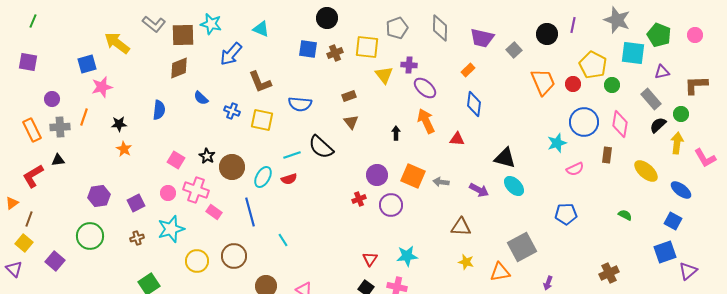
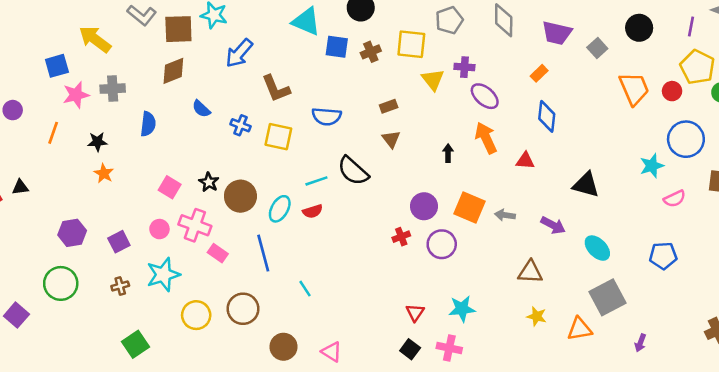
purple line: (573, 25) -> (691, 27), moved
cyan triangle: (261, 29) -> (306, 21), moved, size x1.4
gray cross: (60, 127) -> (113, 89), moved
cyan ellipse: (514, 186) -> (597, 248), moved

